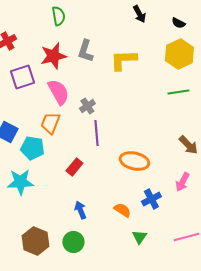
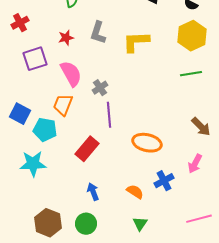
red star: (53, 56) -> (66, 38), size x0.6
red rectangle: (74, 167) -> (87, 149), size x1.4
green triangle: (139, 237) -> (140, 224), moved

